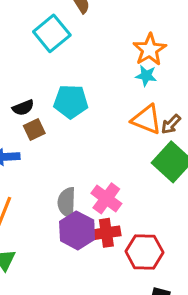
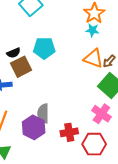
brown square: (34, 129) -> (21, 67), size x1.5
pink cross: (106, 198) -> (101, 114), moved
purple hexagon: (77, 230) -> (34, 127), moved

